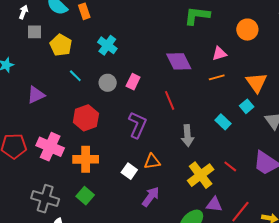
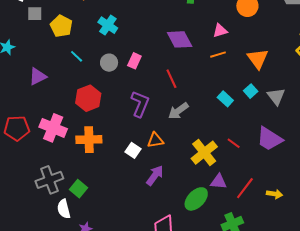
cyan square: (247, 106) -> (251, 91), moved
gray arrow: (187, 136) -> (178, 111), moved, turned 60
green square: (85, 196) -> (79, 189), moved
gray cross: (45, 199) -> (49, 180), turned -36

